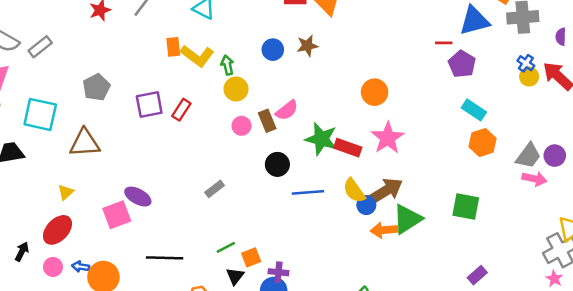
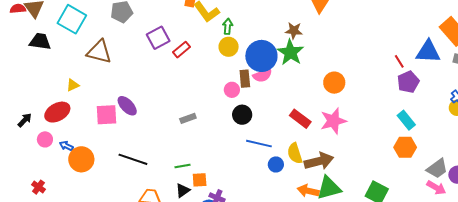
red line: (444, 43) -> (399, 61), turned 40
blue circle: (273, 50) -> (261, 56), moved, size x1.8
purple square: (149, 104) -> (158, 38), turned -35
pink circle: (242, 126) -> (232, 90), moved
green star: (321, 139) -> (290, 52), moved
blue circle: (366, 205) -> (276, 164), moved

